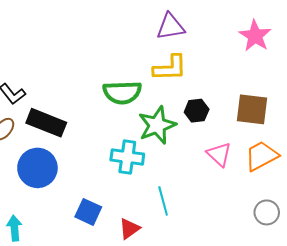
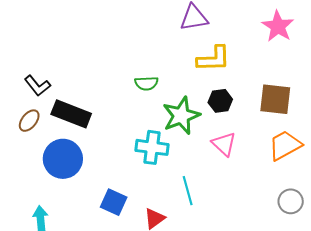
yellow L-shape: (170, 68) -> (214, 59), moved
green semicircle: (122, 92) -> (146, 83), size x0.6
pink triangle: (219, 154) -> (224, 144), moved

